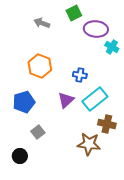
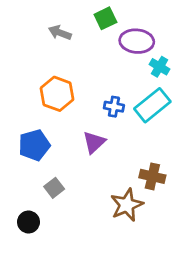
cyan rectangle: (95, 99) -> (152, 105), moved
brown star: (89, 144) -> (127, 205), turned -30

